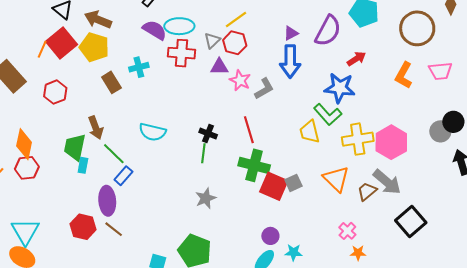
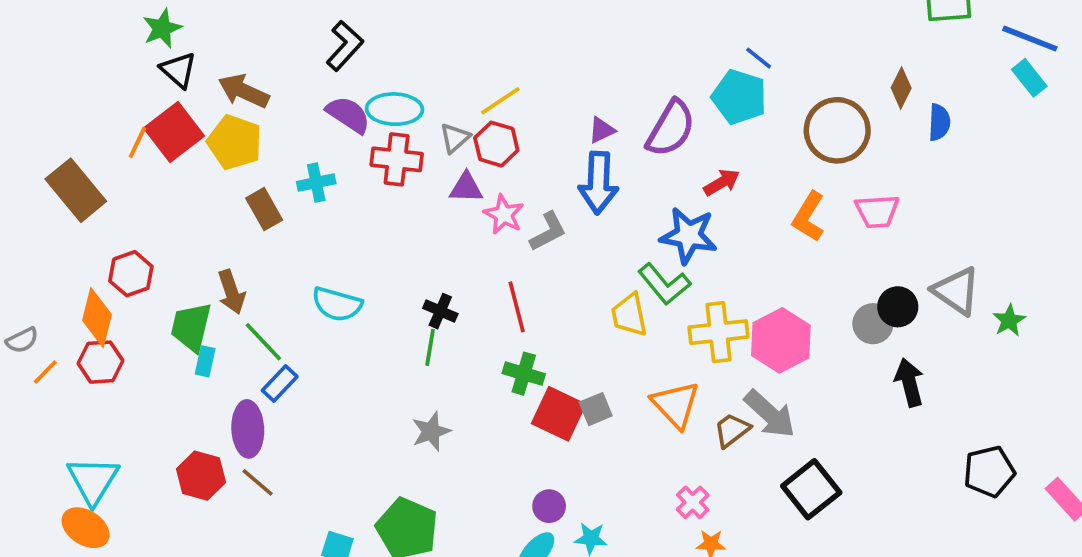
red hexagon: (55, 92) -> (131, 274), moved
green cross: (254, 165) -> (524, 374), size x0.7

